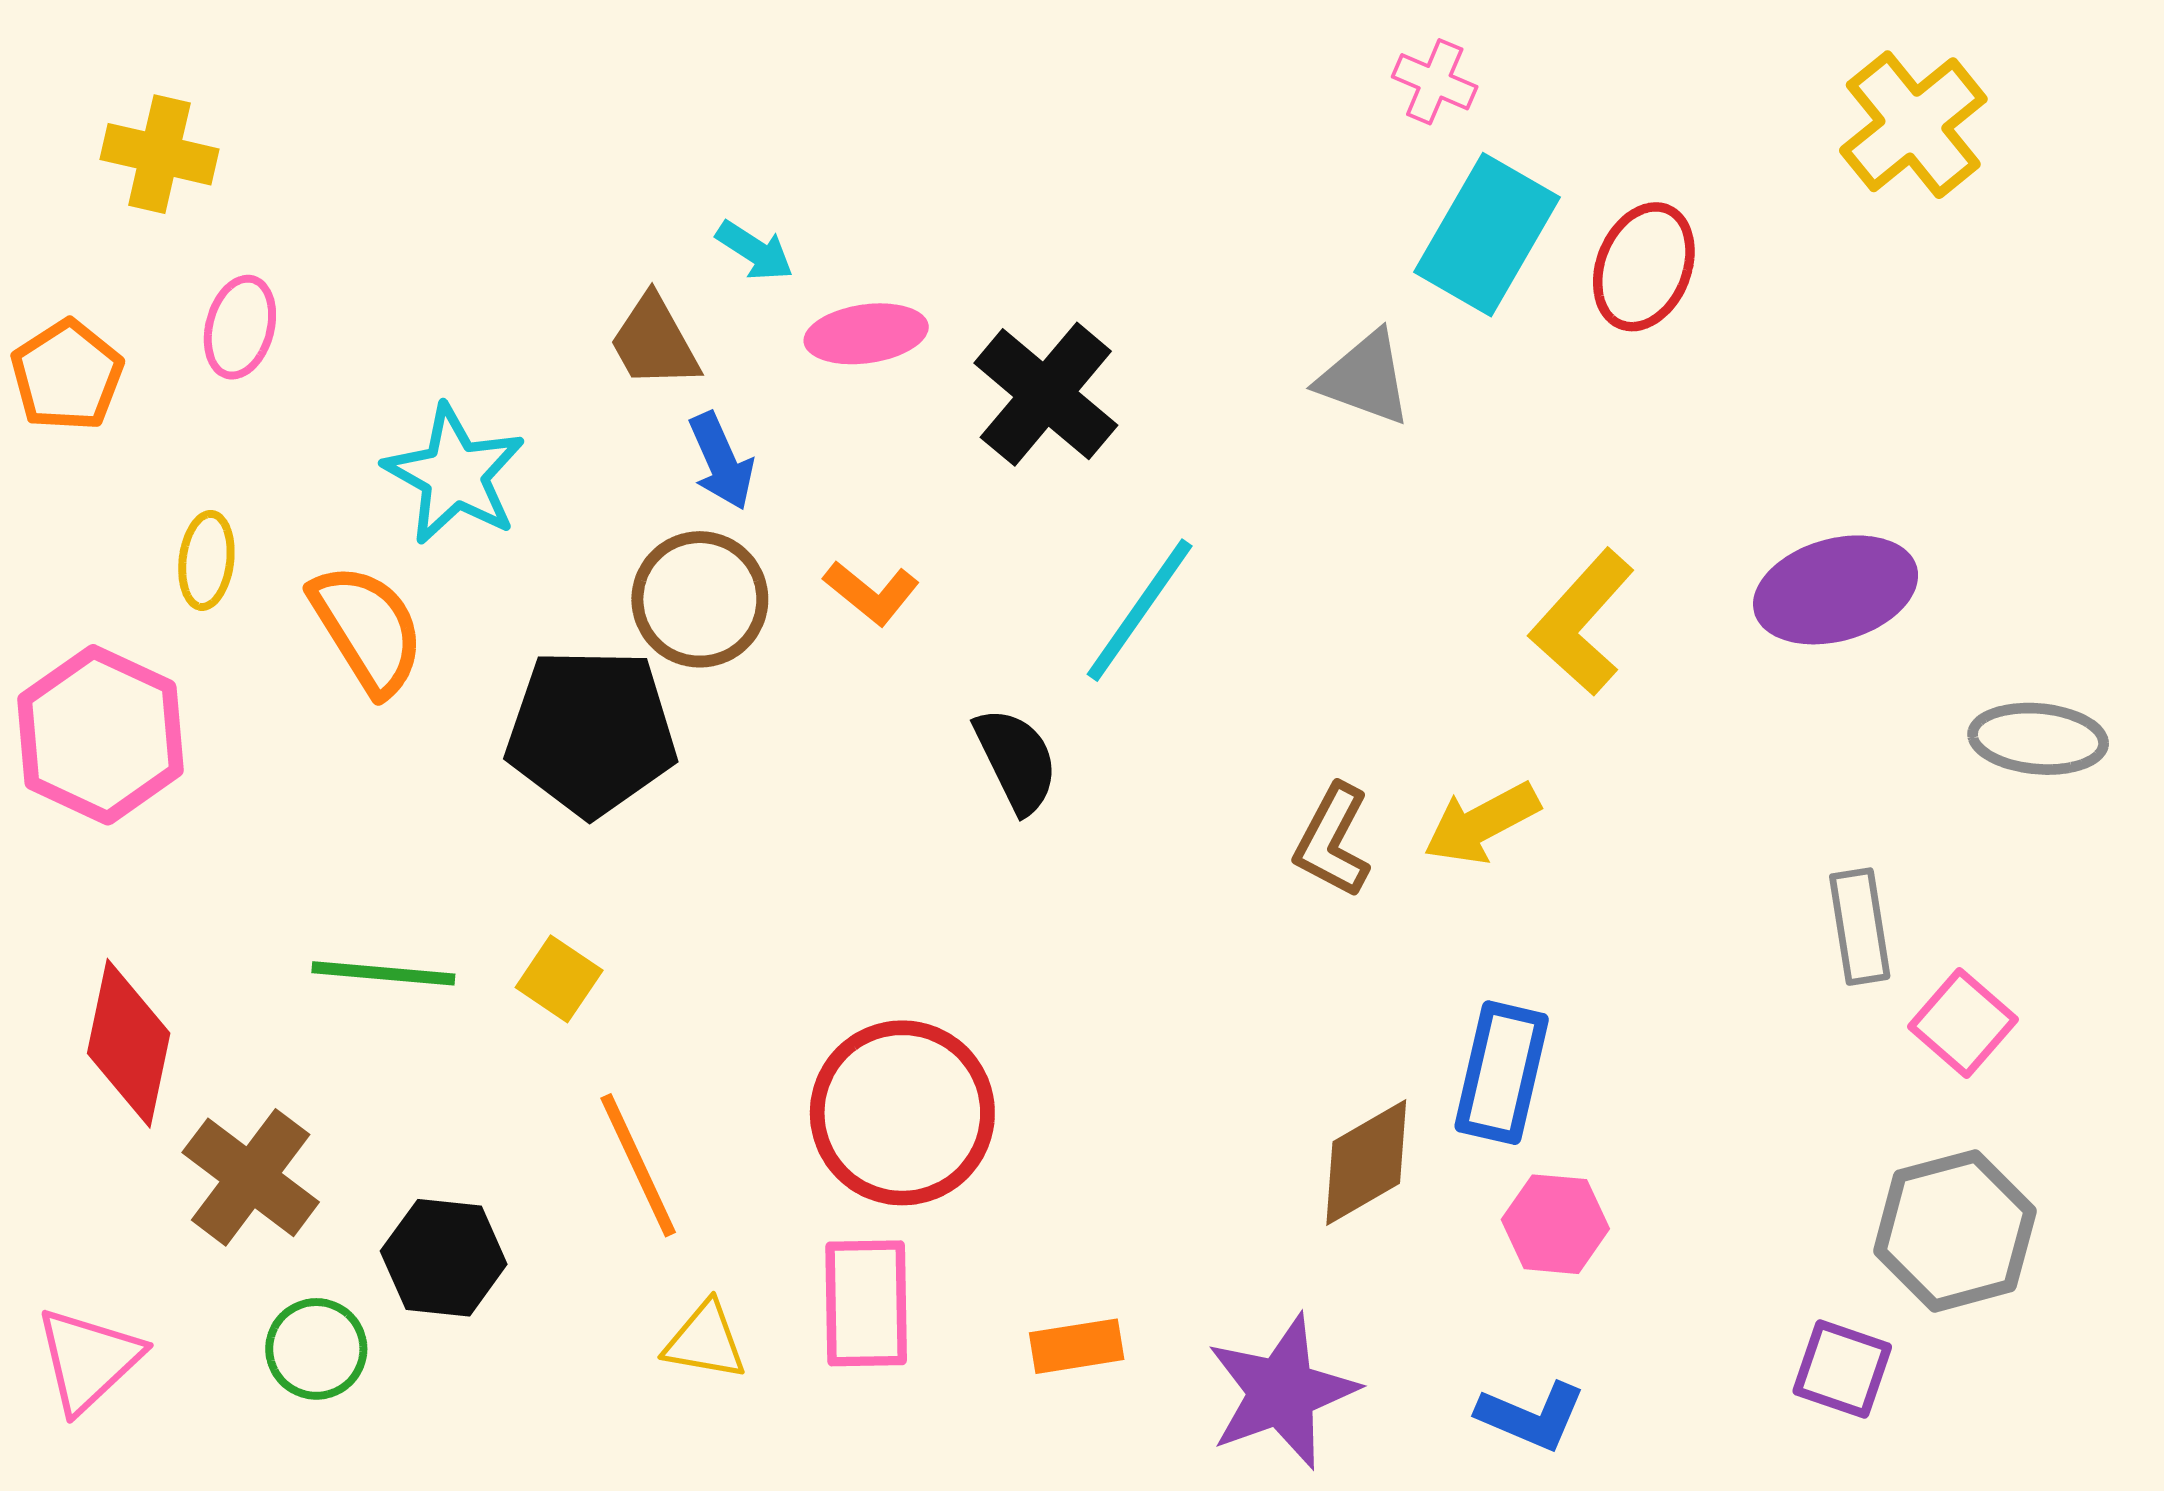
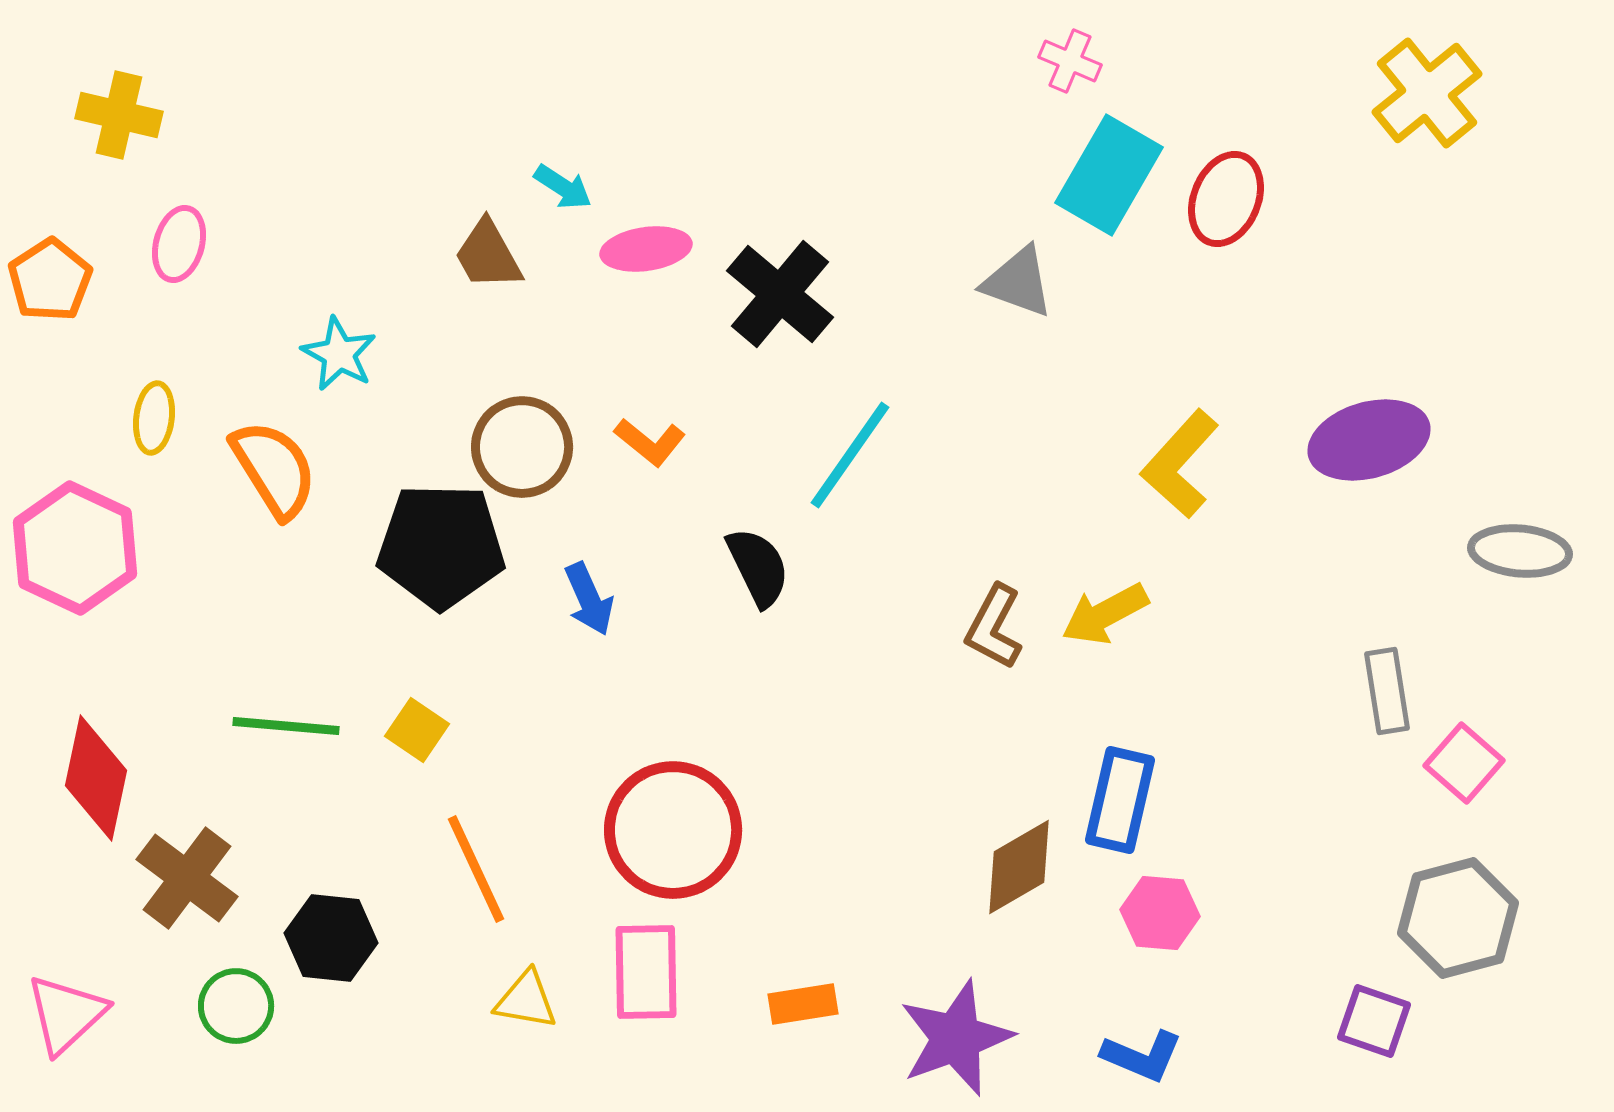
blue arrow: (721, 461) -> (589, 599), moved
cyan star: (454, 475) -> (339, 354), size x0.7

